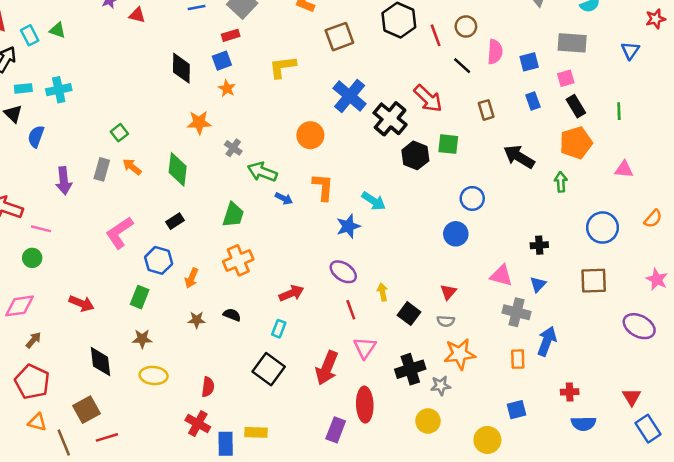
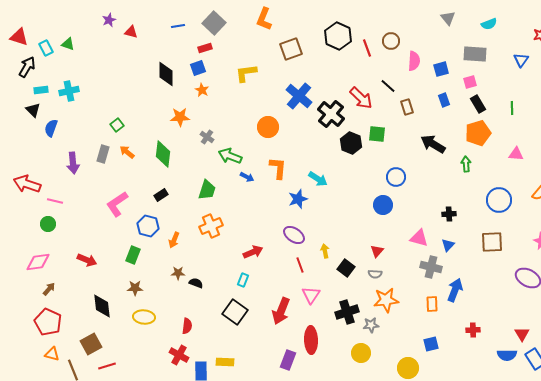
black line: (462, 66) -> (388, 86), moved
black semicircle: (232, 315) -> (196, 283), moved
blue semicircle: (584, 424) -> (507, 355), moved

